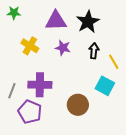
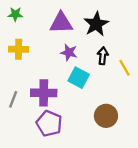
yellow cross: (30, 46) -> (19, 49), moved, turned -30
cyan square: (105, 86) -> (79, 78), moved
brown circle: (78, 105) -> (106, 116), moved
purple pentagon: (30, 112) -> (49, 123), moved

